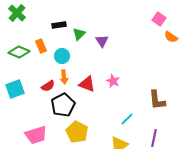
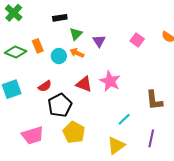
pink square: (159, 19) -> (137, 40), moved
black rectangle: (59, 25) -> (60, 18), moved
orange arrow: (64, 77) -> (77, 53), moved, turned 120
pink star: (113, 81) -> (110, 81), size x1.5

